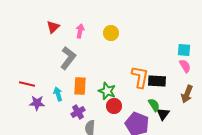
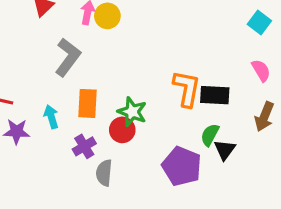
yellow circle: (111, 33) -> (107, 16), moved
cyan square: (184, 50) -> (259, 23), moved, turned 32
green semicircle: (154, 105) -> (210, 135), turned -120
red circle: (114, 106) -> (122, 130), moved

